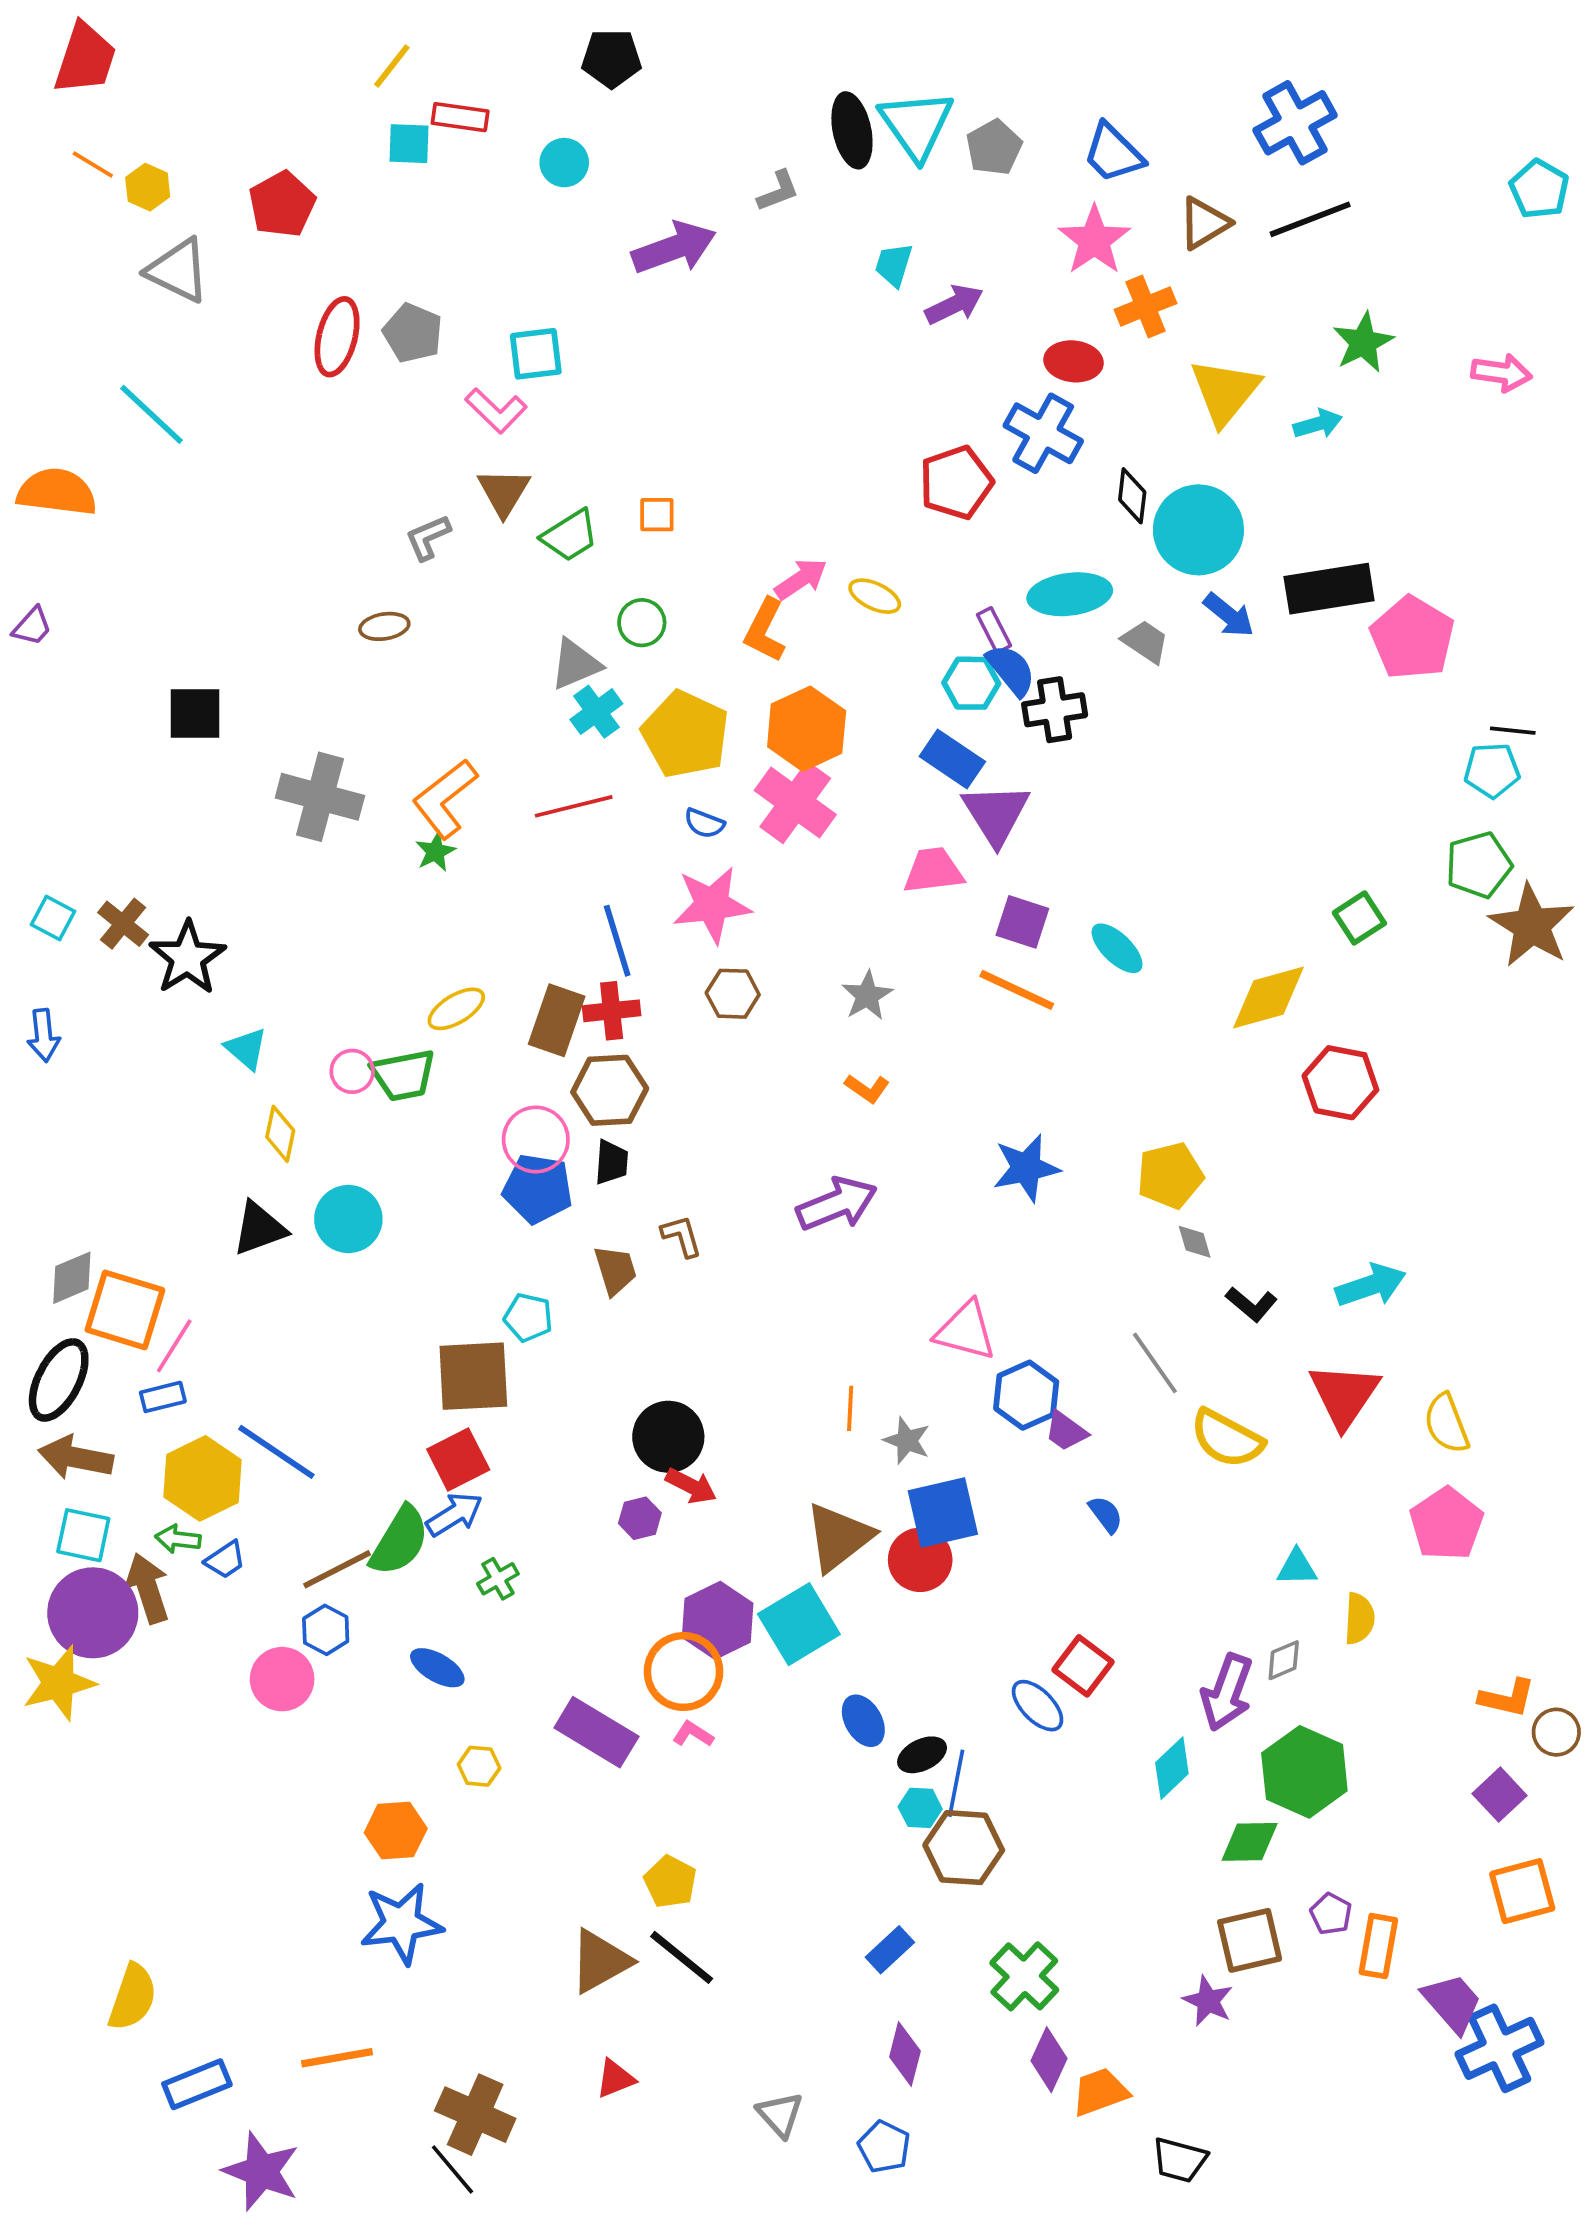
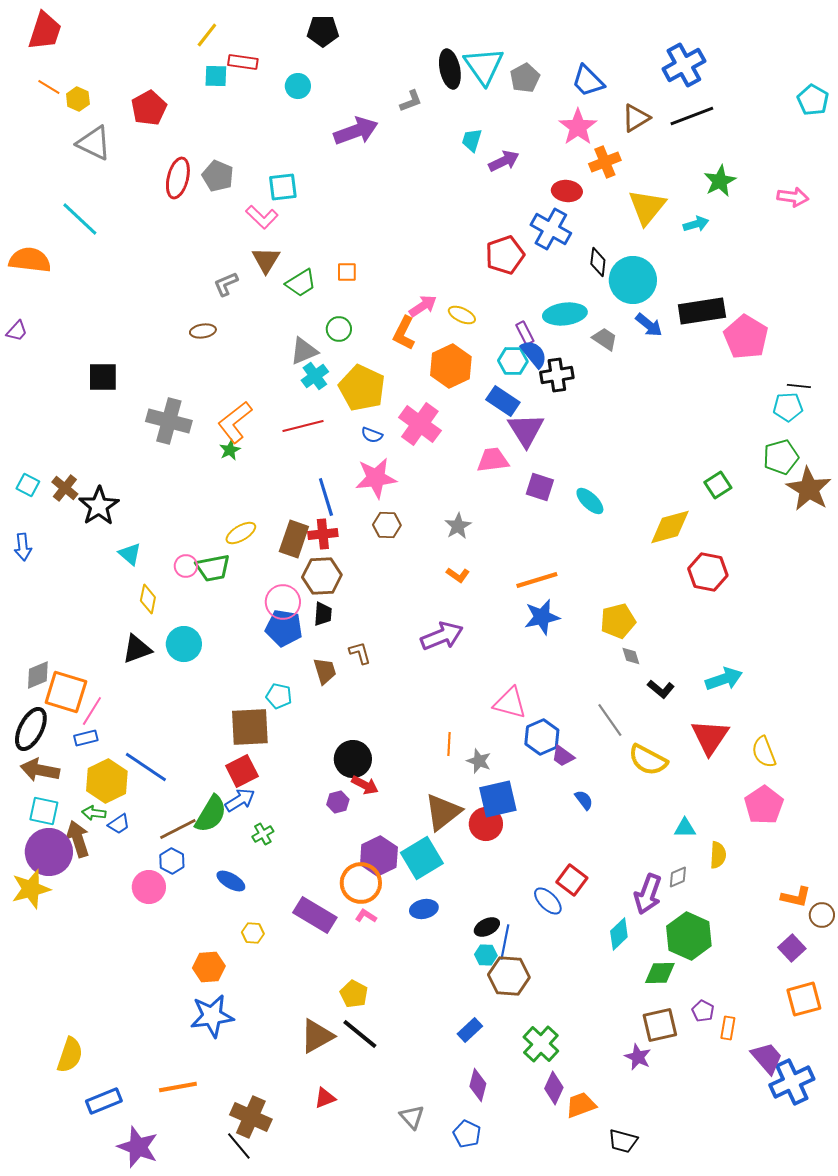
orange hexagon: (807, 729) -> (451, 366), moved
orange line: (1017, 990) -> (537, 580), moved, turned -42
blue ellipse: (863, 1721) -> (424, 909), moved, turned -72
orange rectangle: (1378, 1946) -> (728, 1028), size x0.7

